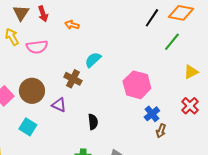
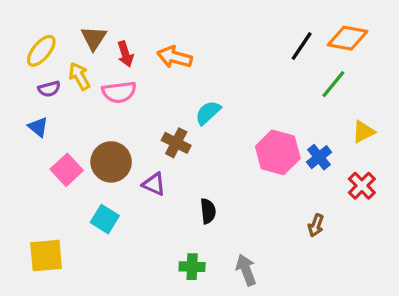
red arrow: (43, 14) -> (125, 54), moved
orange arrow: (72, 25) -> (175, 57), size x1.5
blue cross: (152, 114) -> (319, 157), moved

